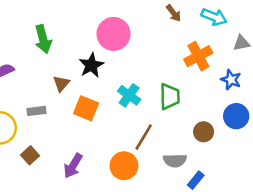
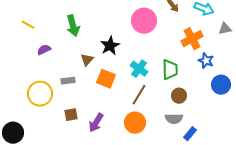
pink circle: (114, 34) -> (144, 21), moved
blue star: (231, 80) -> (206, 61), moved
brown circle: (204, 132) -> (179, 96), moved
brown line: (144, 137) -> (139, 95), moved
brown square: (30, 155) -> (71, 115), moved, turned 32

